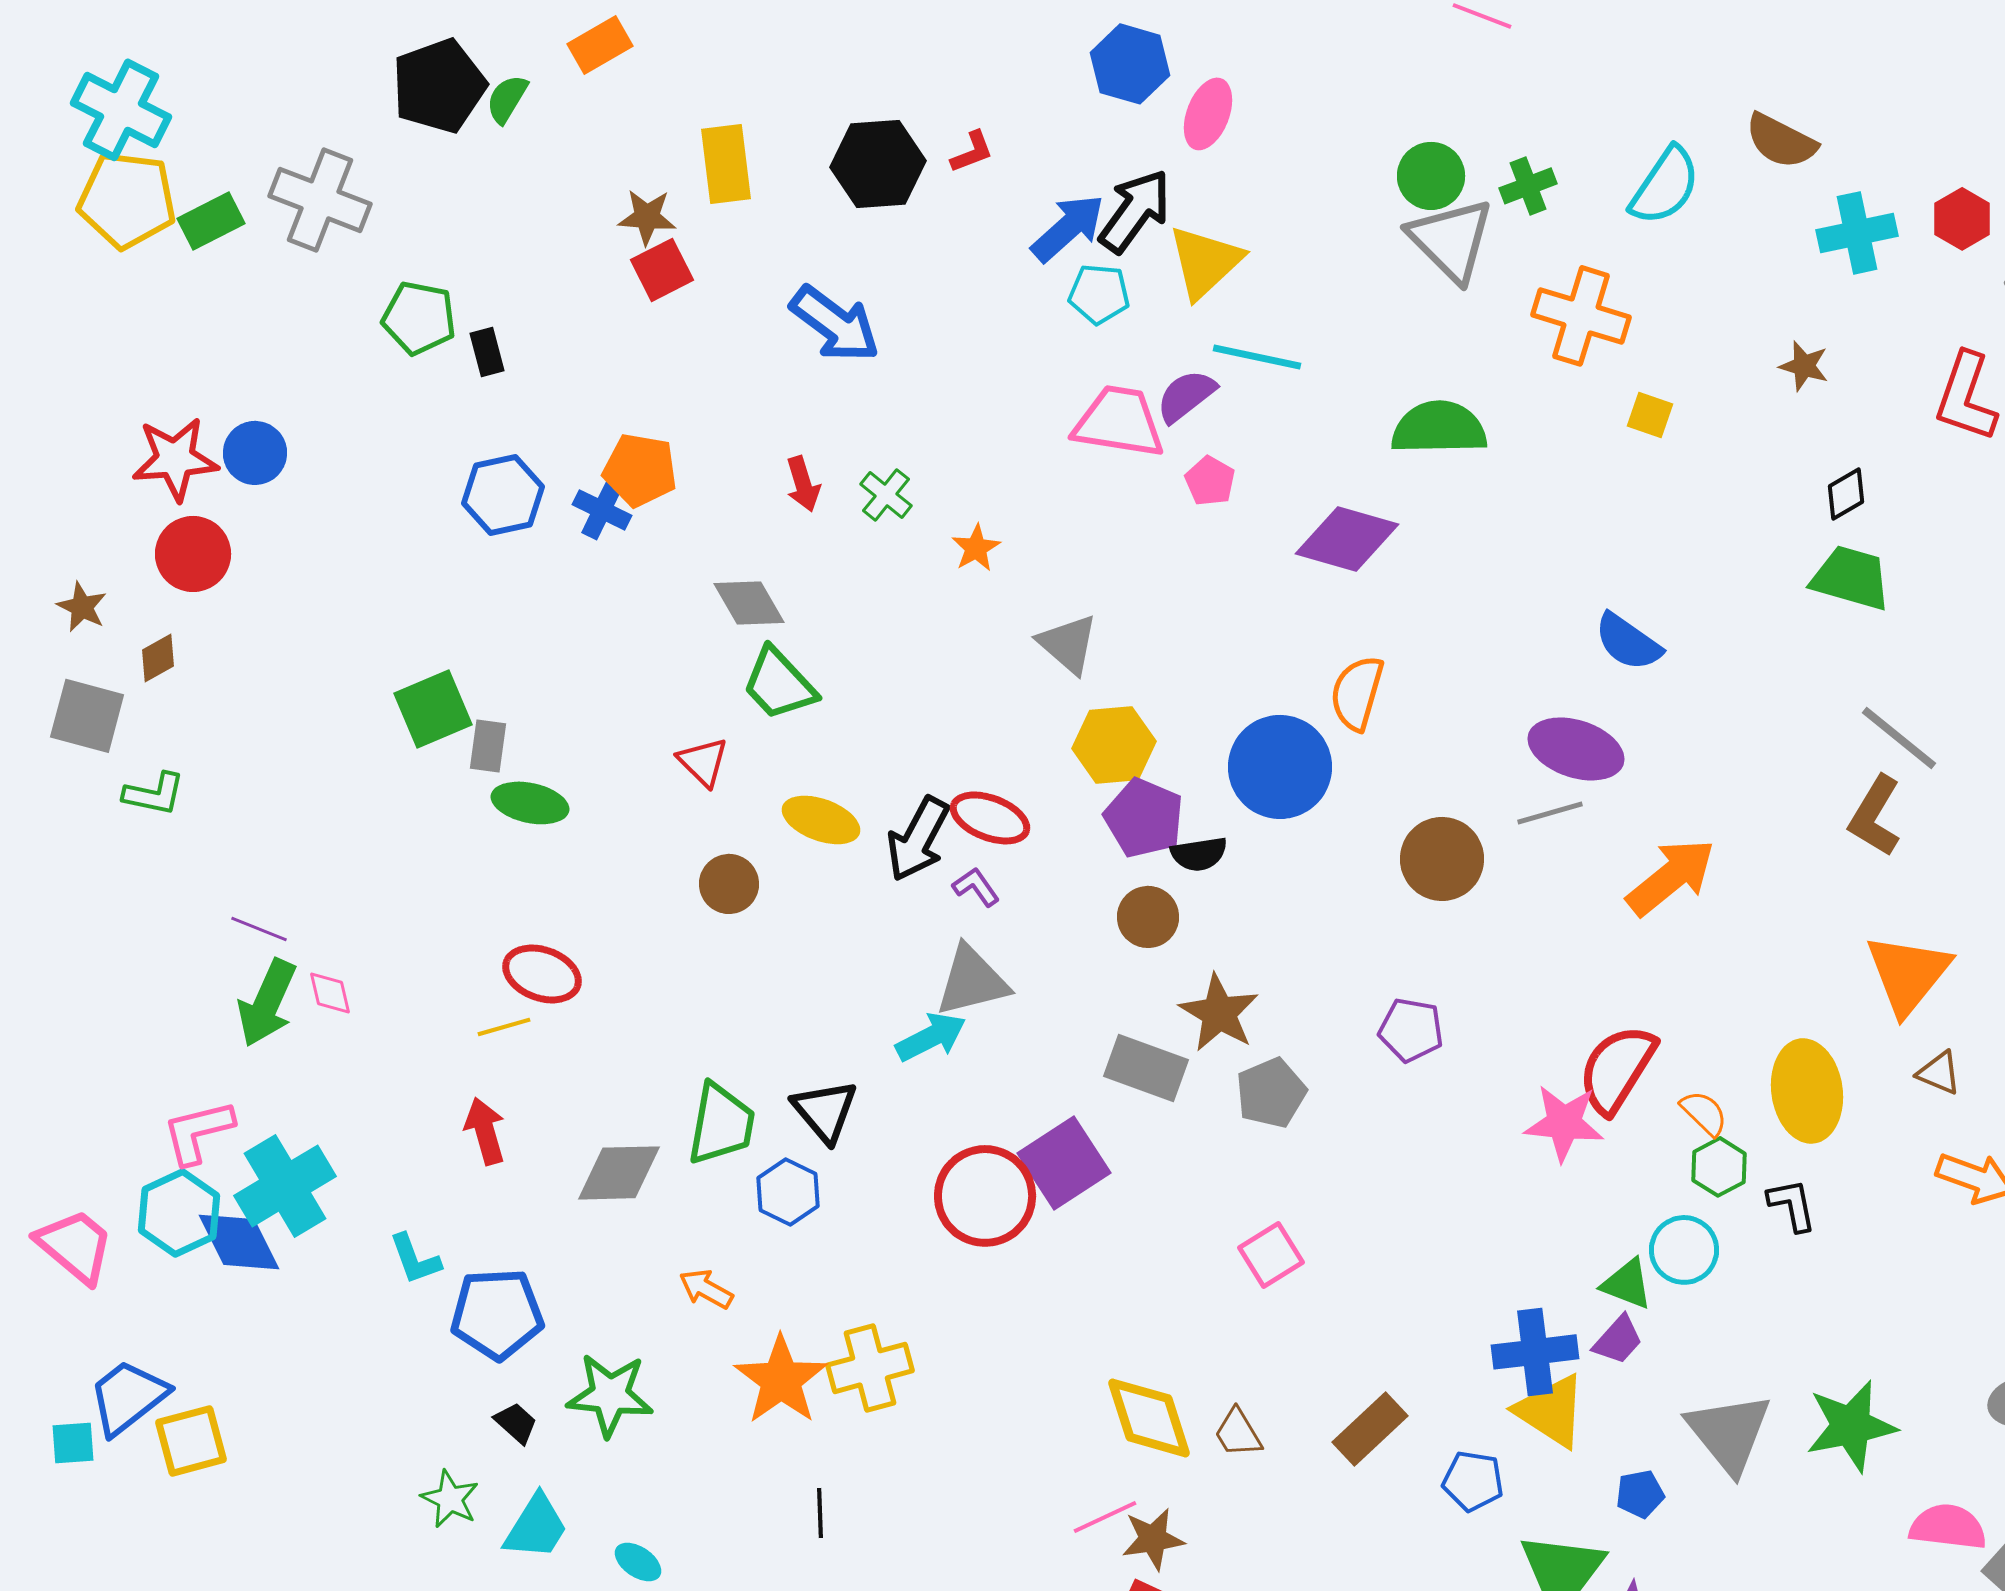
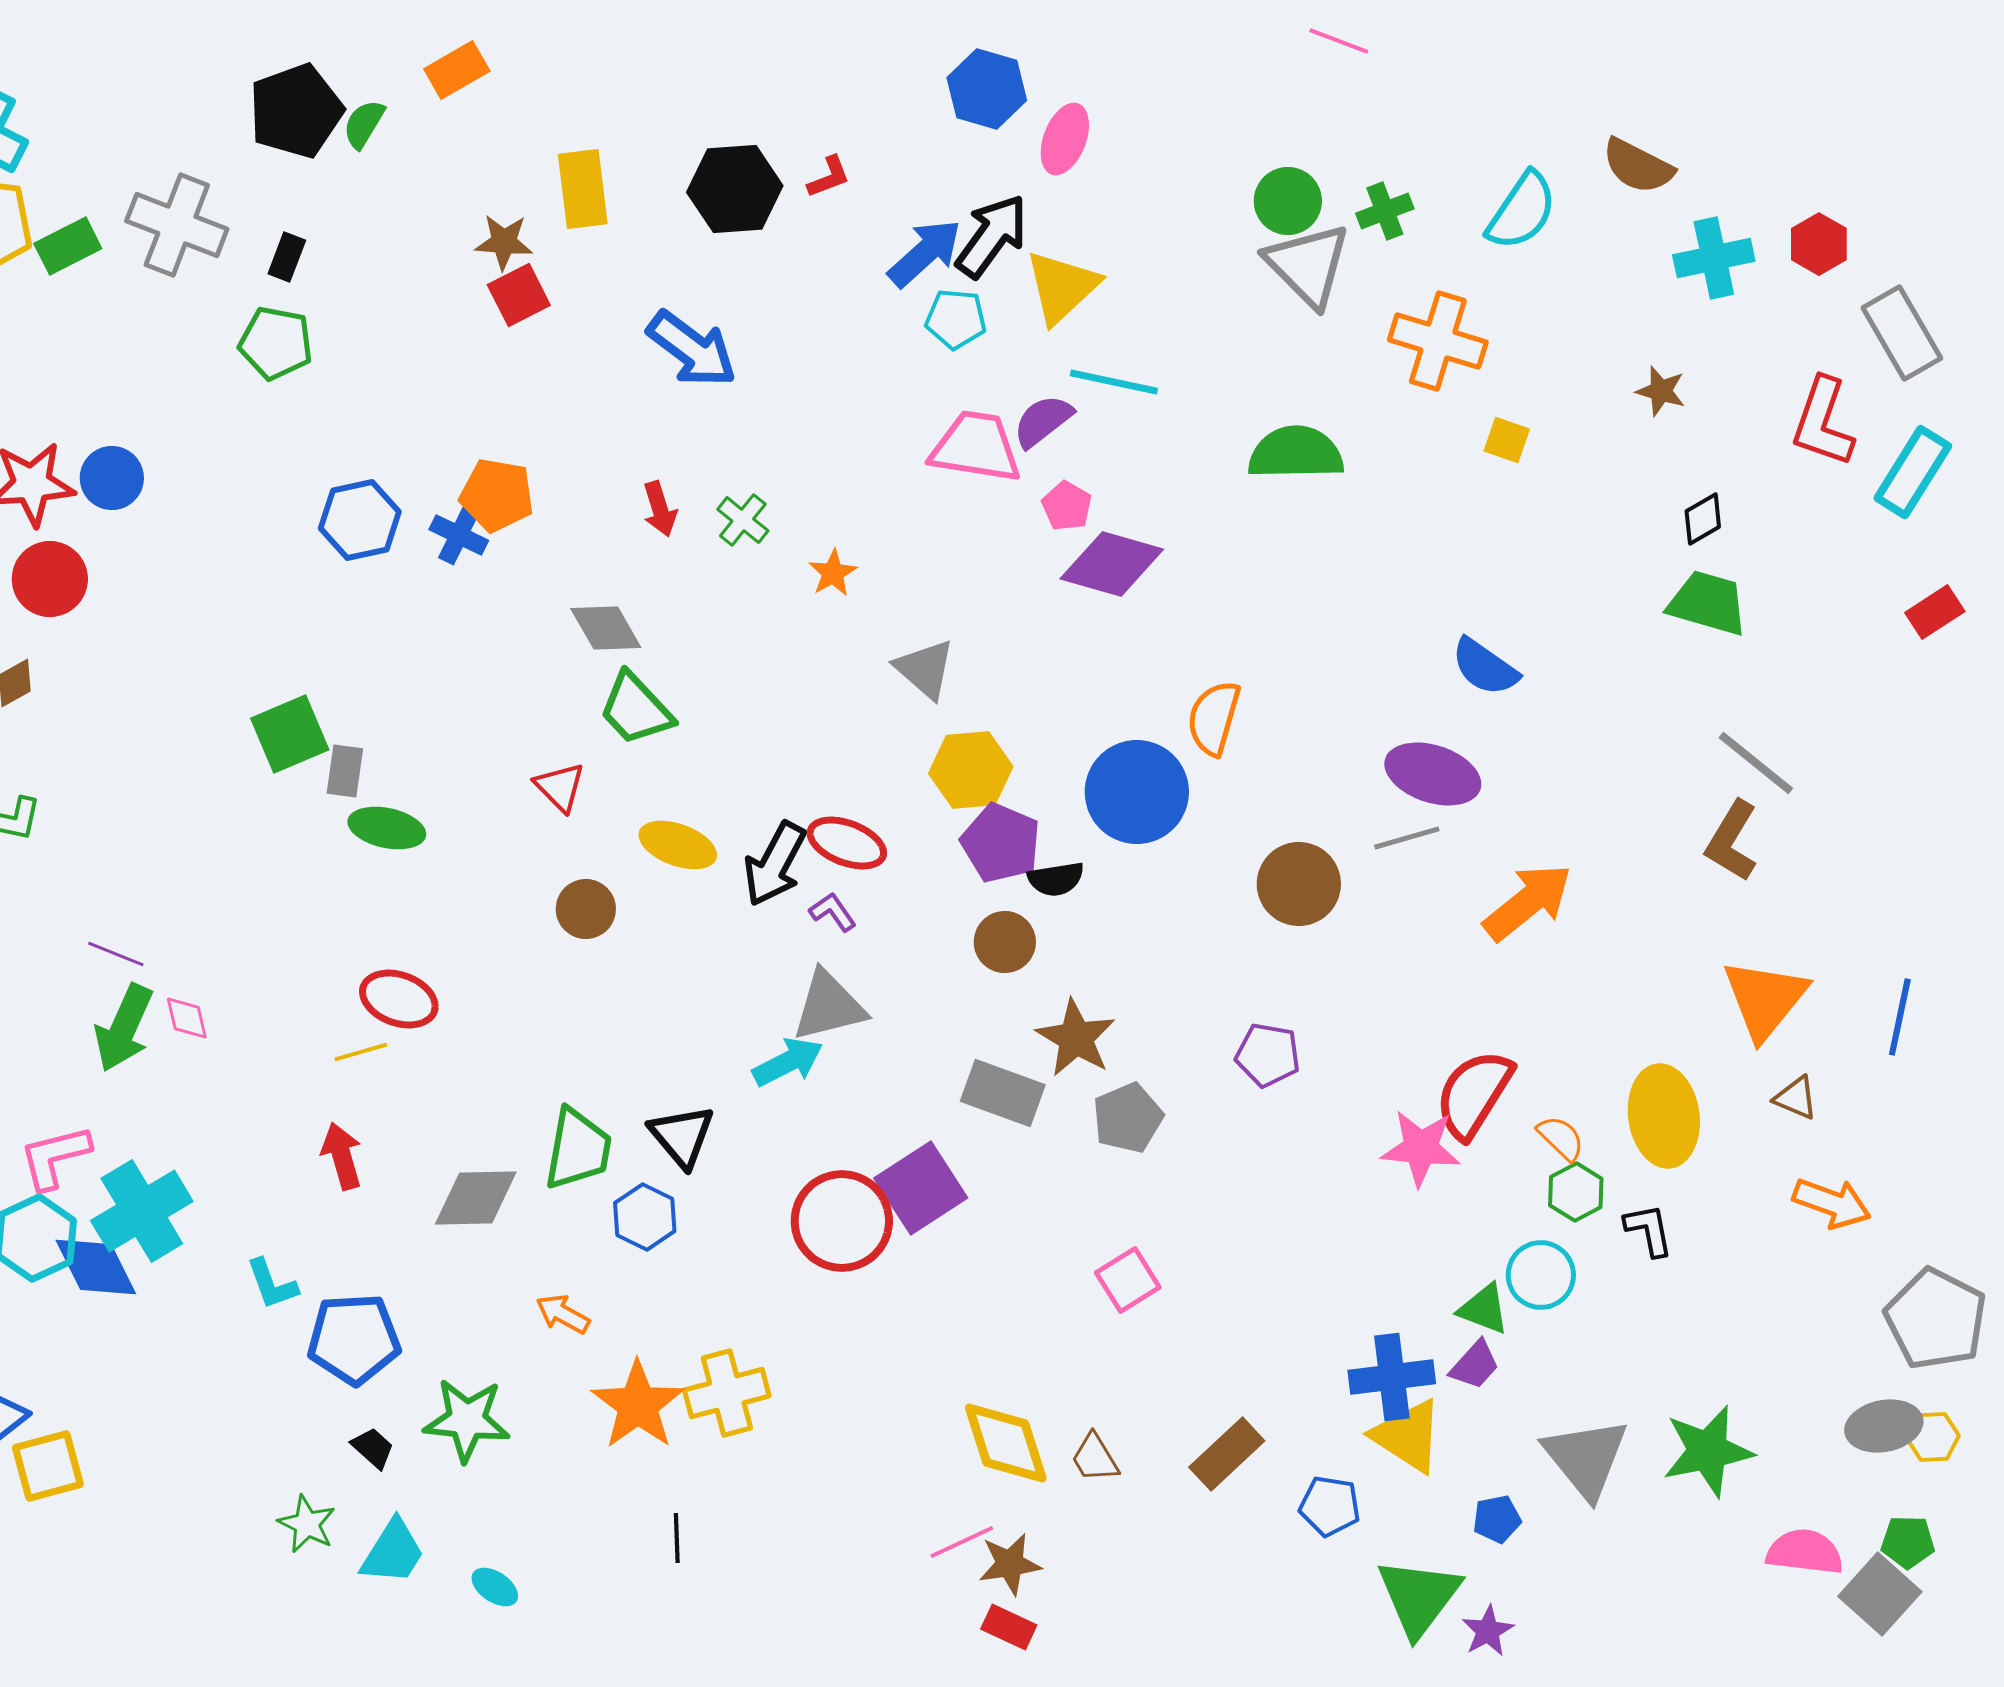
black rectangle: (487, 352) -> (287, 257), moved, turned 36
purple diamond: (1347, 539) -> (1112, 564), moved

